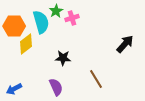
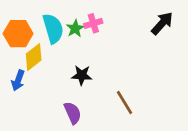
green star: (56, 11) -> (75, 29), moved
black arrow: (125, 44) -> (162, 23), moved
blue arrow: (14, 89) -> (18, 80), moved, turned -42

